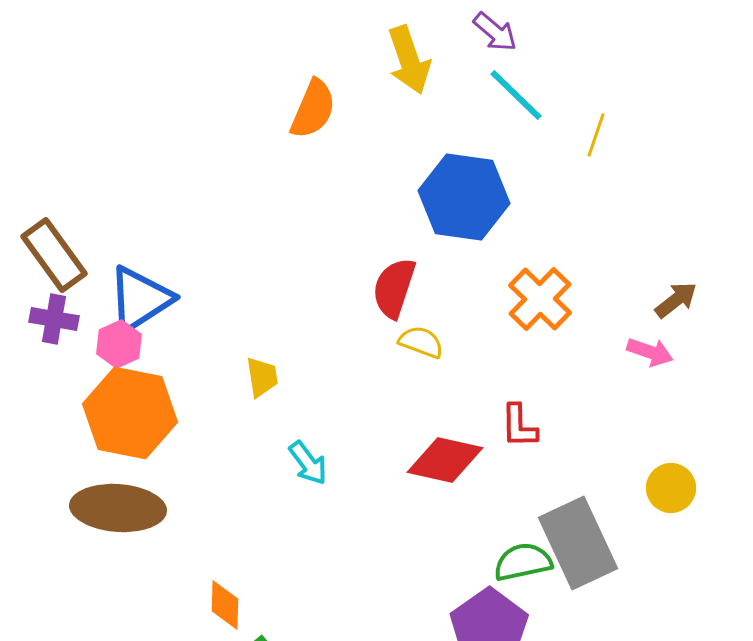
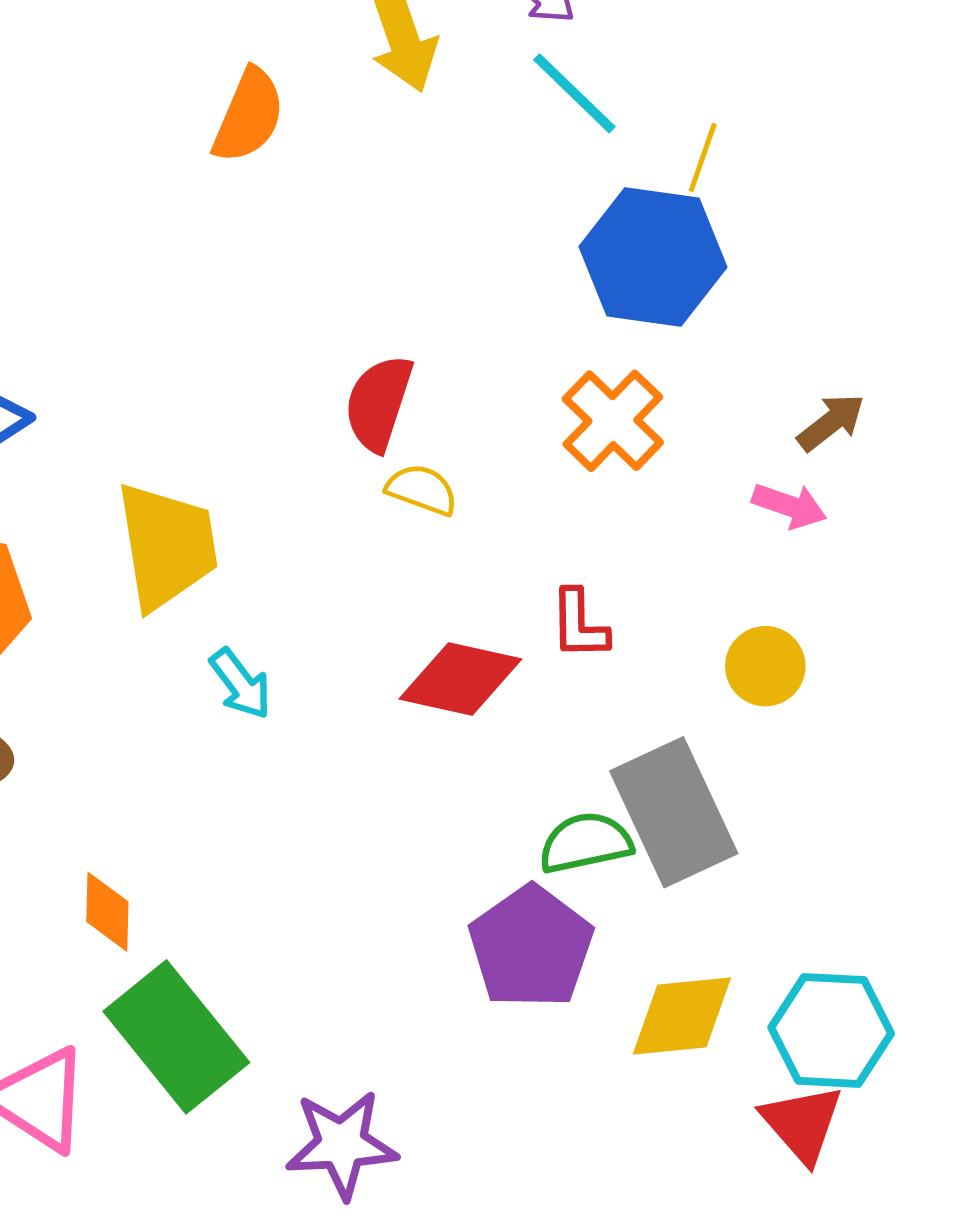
blue hexagon: (464, 197) -> (653, 257), moved
yellow trapezoid: (262, 377) -> (167, 546), size x2.0
yellow circle: (671, 488) -> (765, 666), moved

